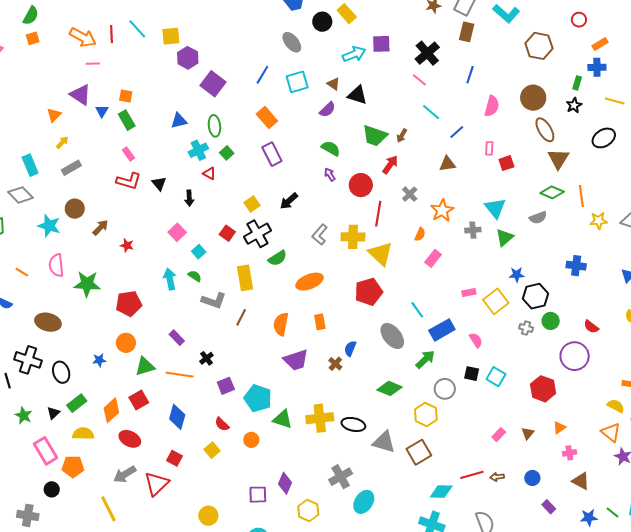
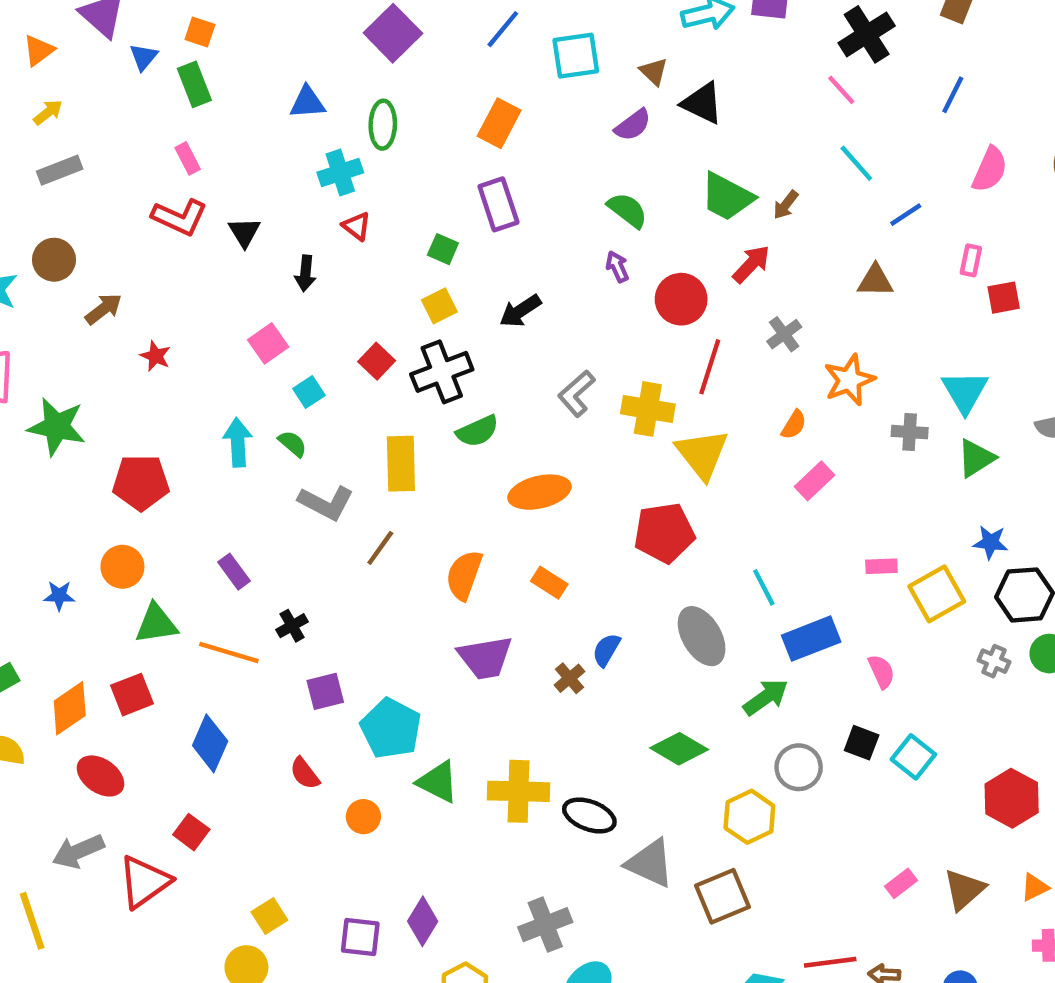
orange rectangle: (267, 118) -> (499, 123), turned 60
green square: (227, 153) -> (443, 249), moved, turned -32
orange rectangle: (320, 322) -> (549, 583), turned -56
brown triangle: (528, 433) -> (964, 890), size x1.5
yellow square: (212, 450) -> (269, 916), moved

